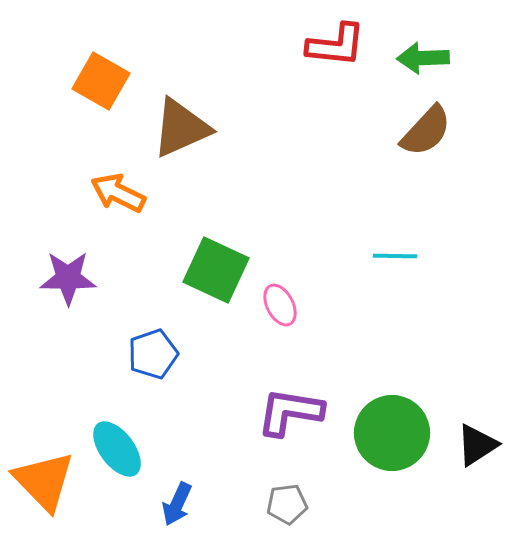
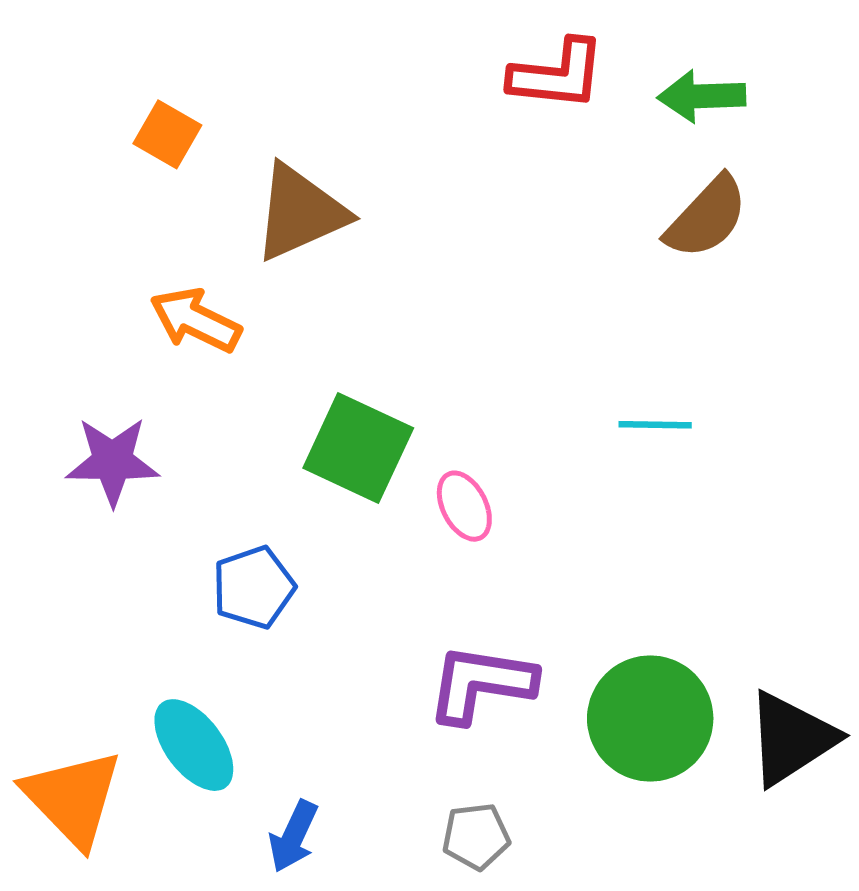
orange square: (101, 81) -> (167, 134), size x0.7
black triangle: (477, 445) -> (791, 738), size x1.4

